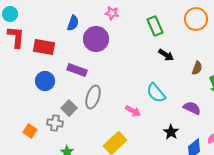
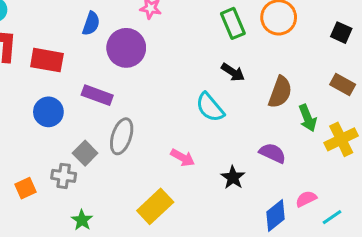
green rectangle: (155, 26) -> (233, 23), moved
brown semicircle: (197, 68) -> (280, 92), size x1.5
cyan semicircle: (156, 93) -> (210, 107), moved
orange square: (30, 131) -> (26, 188), turned 32
black star: (171, 132) -> (233, 177), moved

